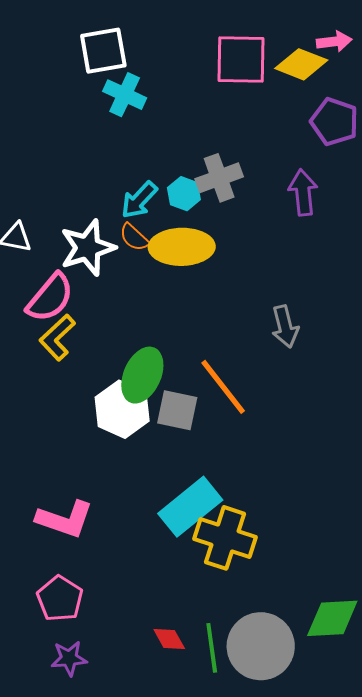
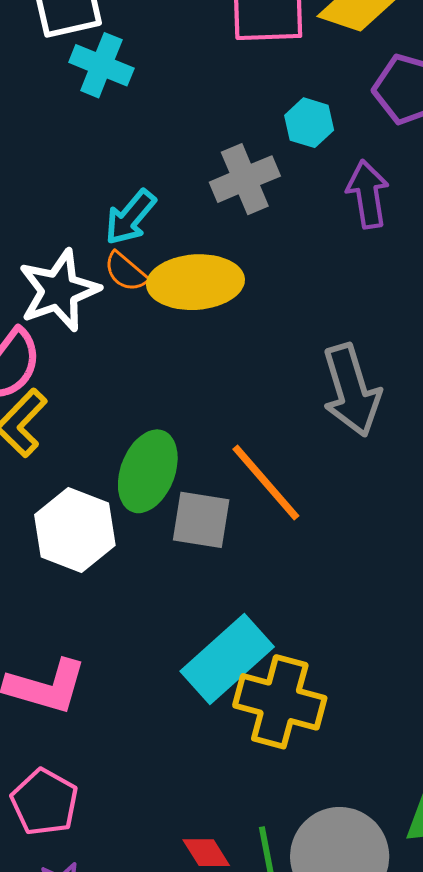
cyan hexagon: (184, 194) -> (309, 123), moved
gray arrow: (285, 327) -> (351, 390), size x1.5
white hexagon: (122, 409) -> (75, 530), moved

